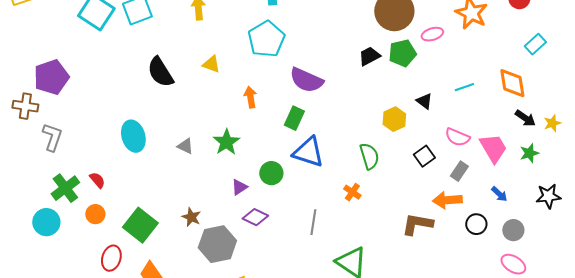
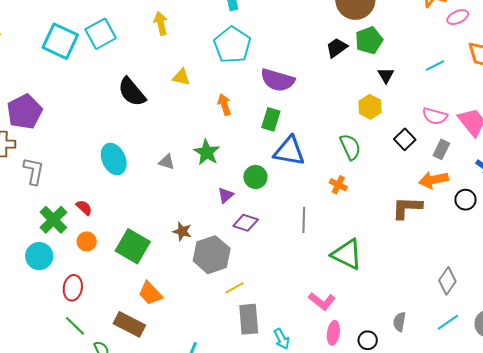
pink ellipse: (432, 34) -> (458, 17), moved
black triangle: (424, 101) -> (386, 75), moved, turned 30
red ellipse: (111, 258) -> (73, 288), moved

